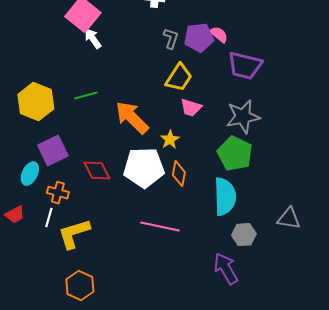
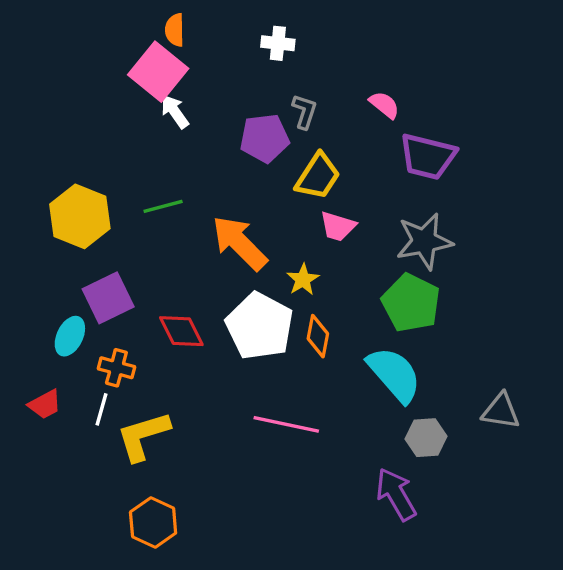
purple pentagon: (199, 38) -> (265, 138), moved
white pentagon: (144, 168) -> (260, 326), turned 30
cyan semicircle: (225, 197) -> (394, 374), turned -39

